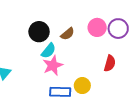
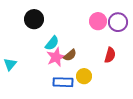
black circle: (39, 32) -> (34, 19), moved
brown semicircle: (68, 34) -> (70, 55), moved

